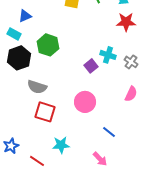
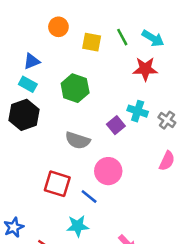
red star: (126, 22) -> (145, 69), moved
cyan rectangle: (14, 34) -> (28, 84), moved
green hexagon: (48, 45) -> (75, 88), moved
gray semicircle: (37, 87) -> (78, 140), moved
blue line: (109, 132) -> (89, 197), moved

